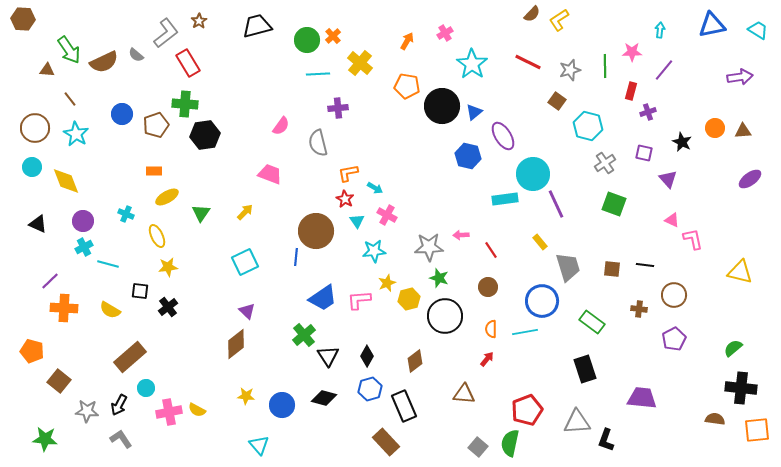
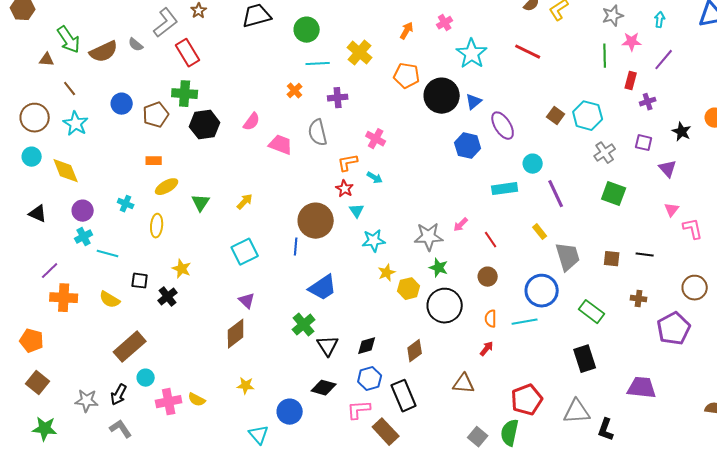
orange cross: (333, 36) -> (295, 91), moved
gray star: (570, 70) -> (613, 16), moved
brown square: (557, 101) -> (556, 116), moved
pink semicircle: (281, 126) -> (252, 122), moved
pink trapezoid: (270, 174) -> (281, 145), moved
cyan circle: (533, 174) -> (533, 164), size x0.6
pink cross: (387, 215) -> (376, 139), moved
pink triangle: (672, 220) -> (672, 210), turned 42
pink arrow: (461, 235) -> (461, 225), turned -42
yellow ellipse: (157, 236) -> (157, 226), turned 30
yellow star: (168, 267) -> (182, 269), moved, turned 30
brown circle: (674, 295) -> (695, 288), moved
pink L-shape: (359, 300) -> (359, 410), moved
purple pentagon: (674, 339) -> (674, 329), size x1.4
black diamond: (367, 356) -> (367, 346), turned 45
brown square: (59, 381) -> (38, 383), moved
blue circle: (282, 405) -> (290, 412), moved

